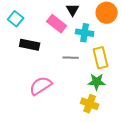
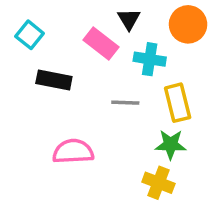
pink semicircle: (41, 86) -> (73, 151), turned 30

